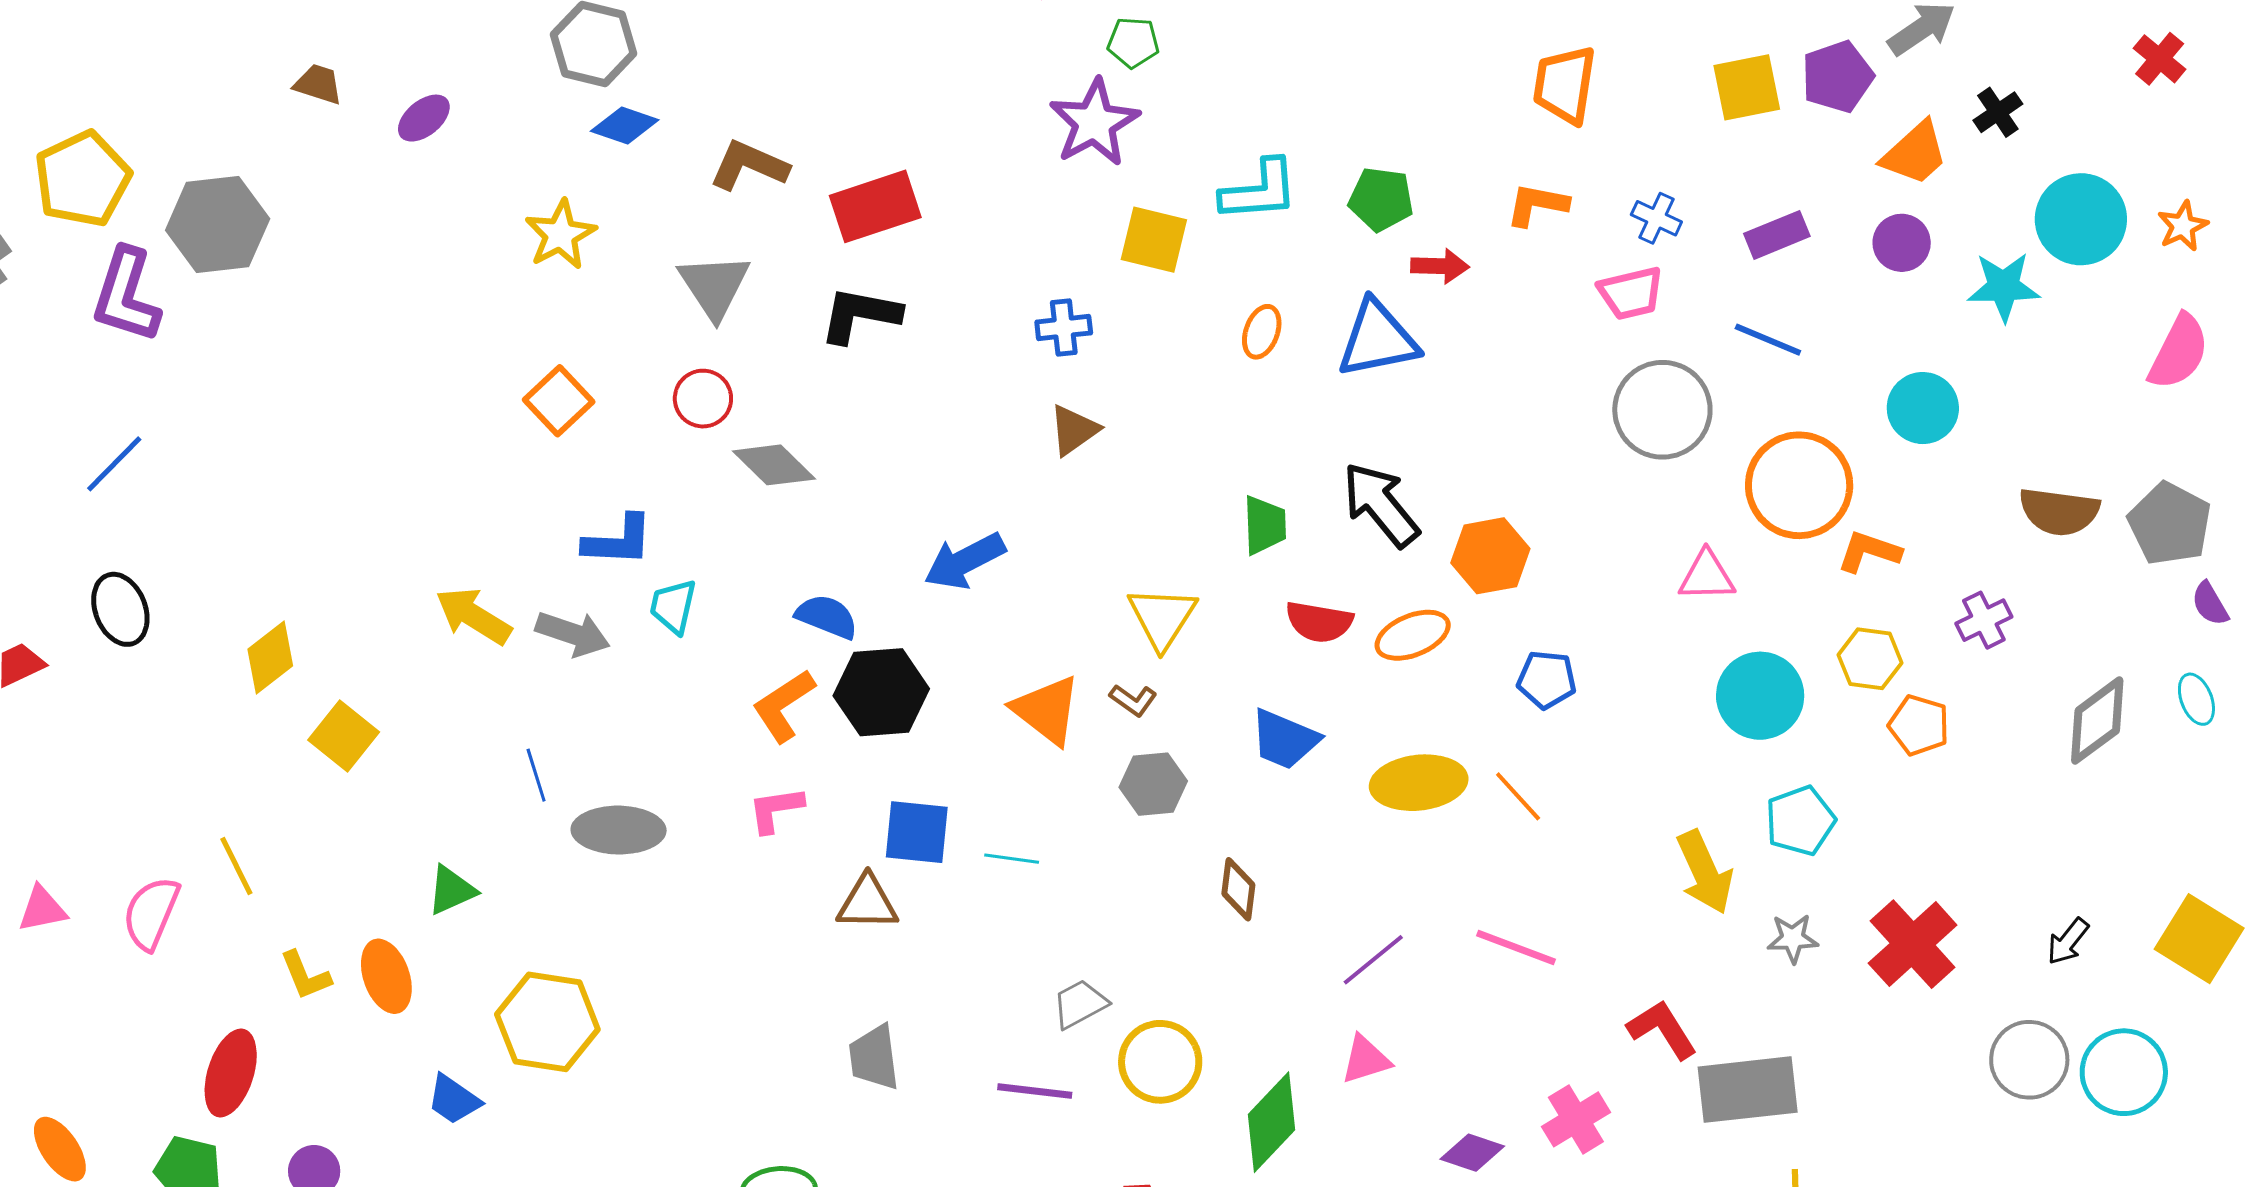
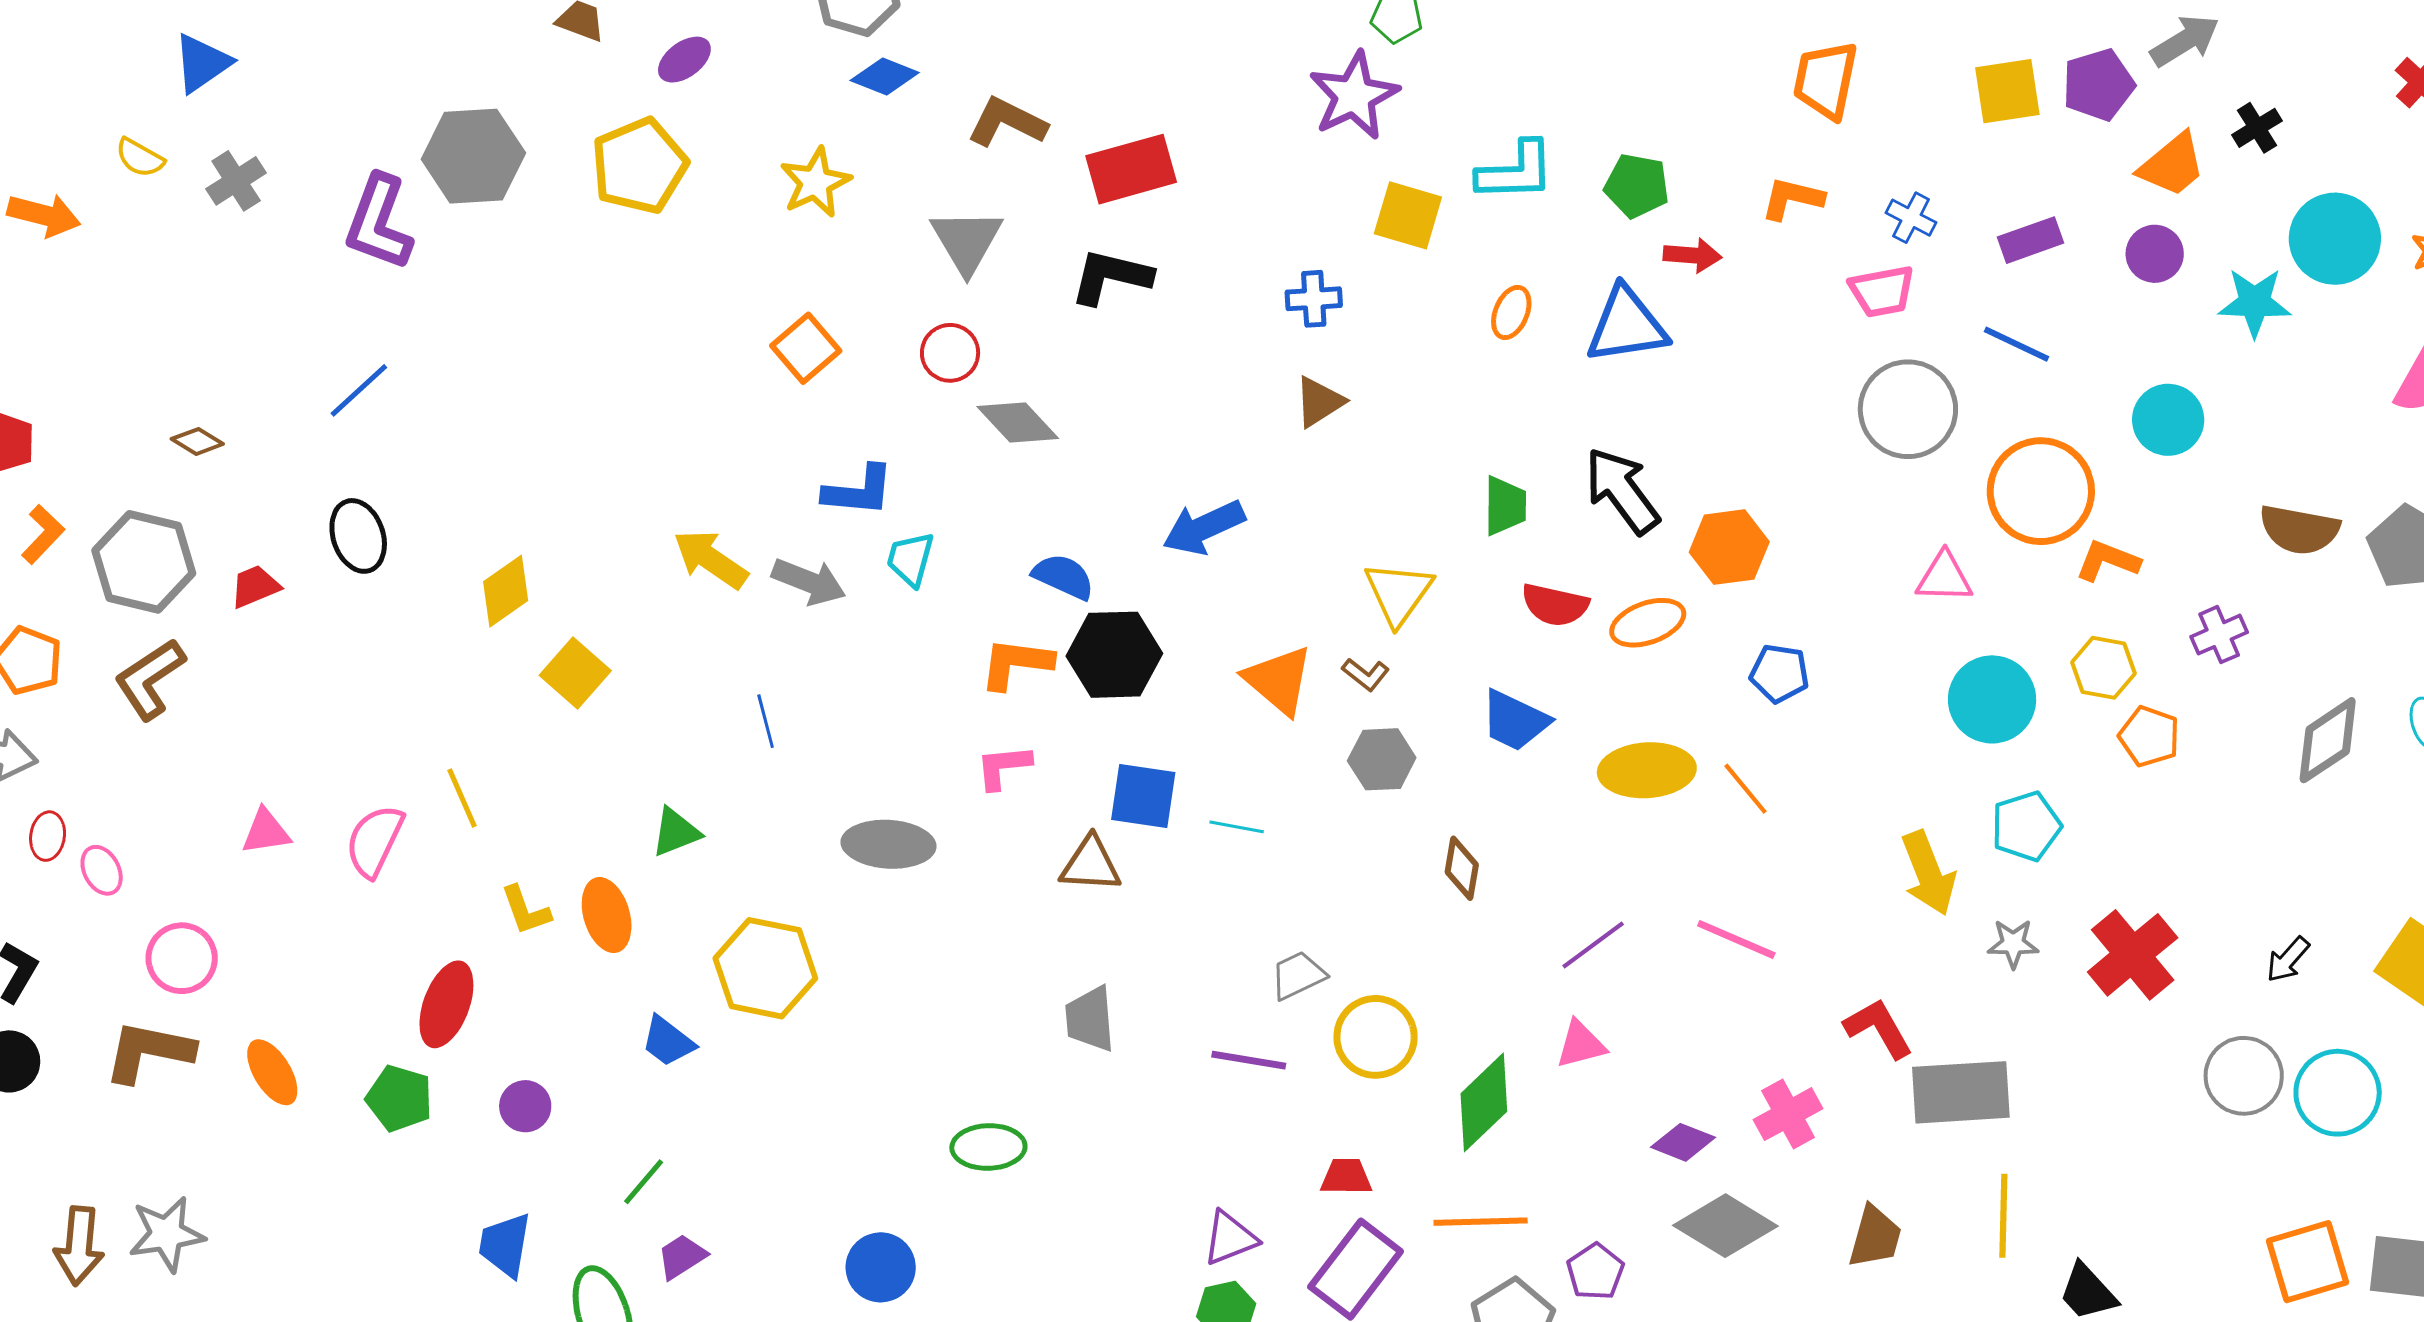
yellow pentagon: (83, 179) -> (639, 166), moved
orange L-shape: (784, 706) -> (1016, 663), turned 38
gray ellipse: (619, 830) -> (888, 844), moved

